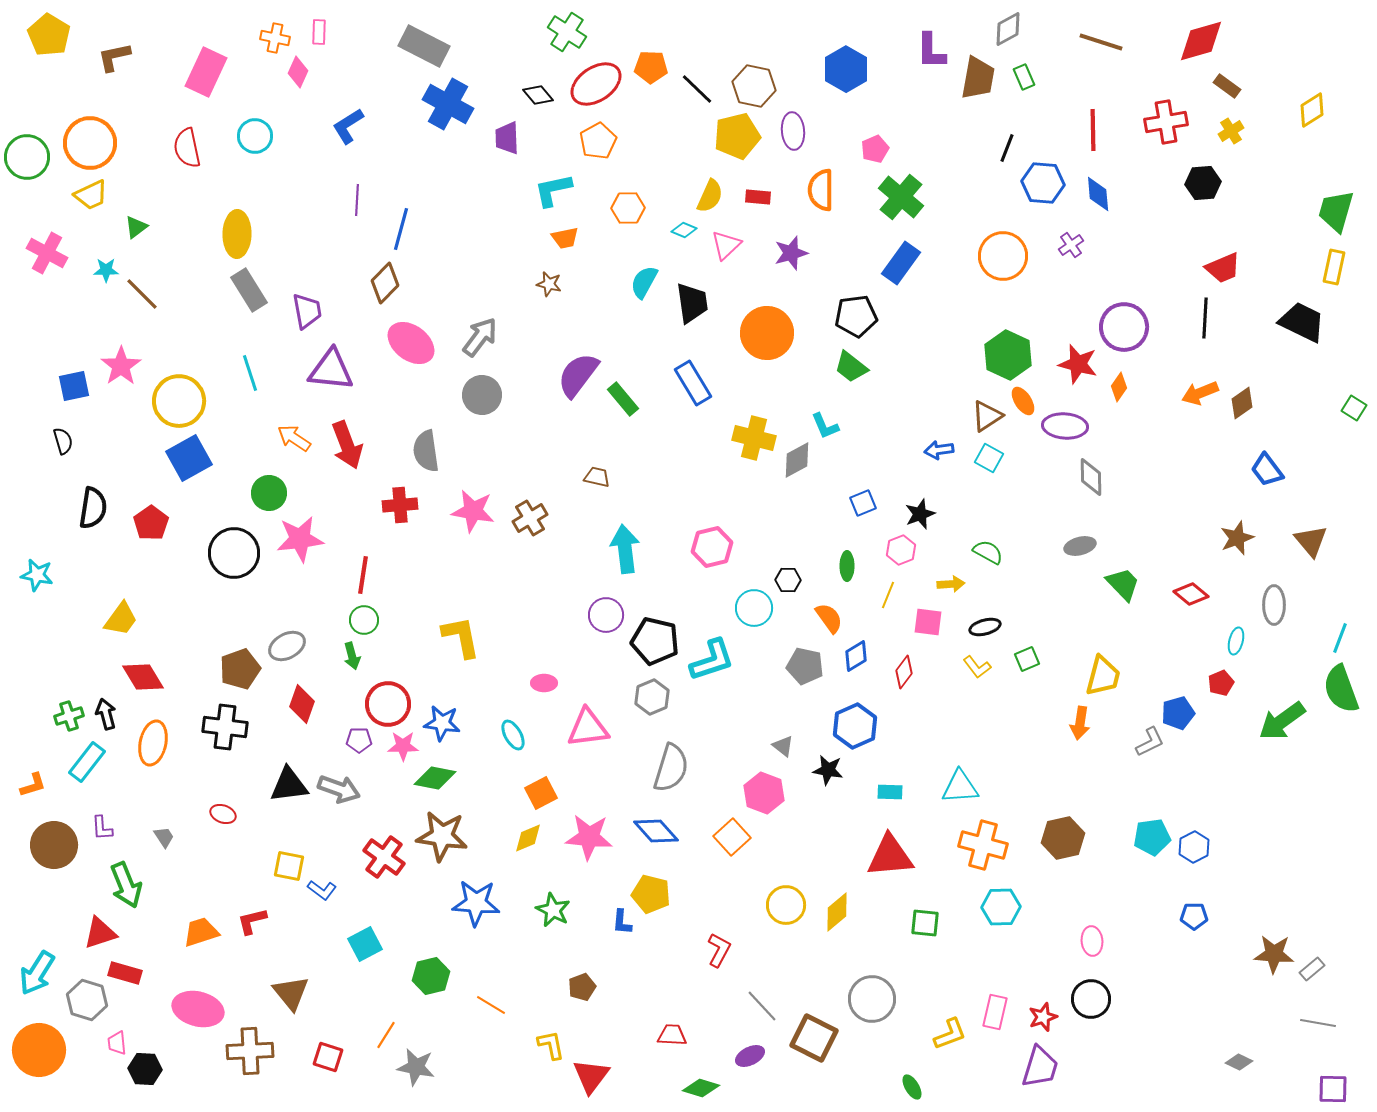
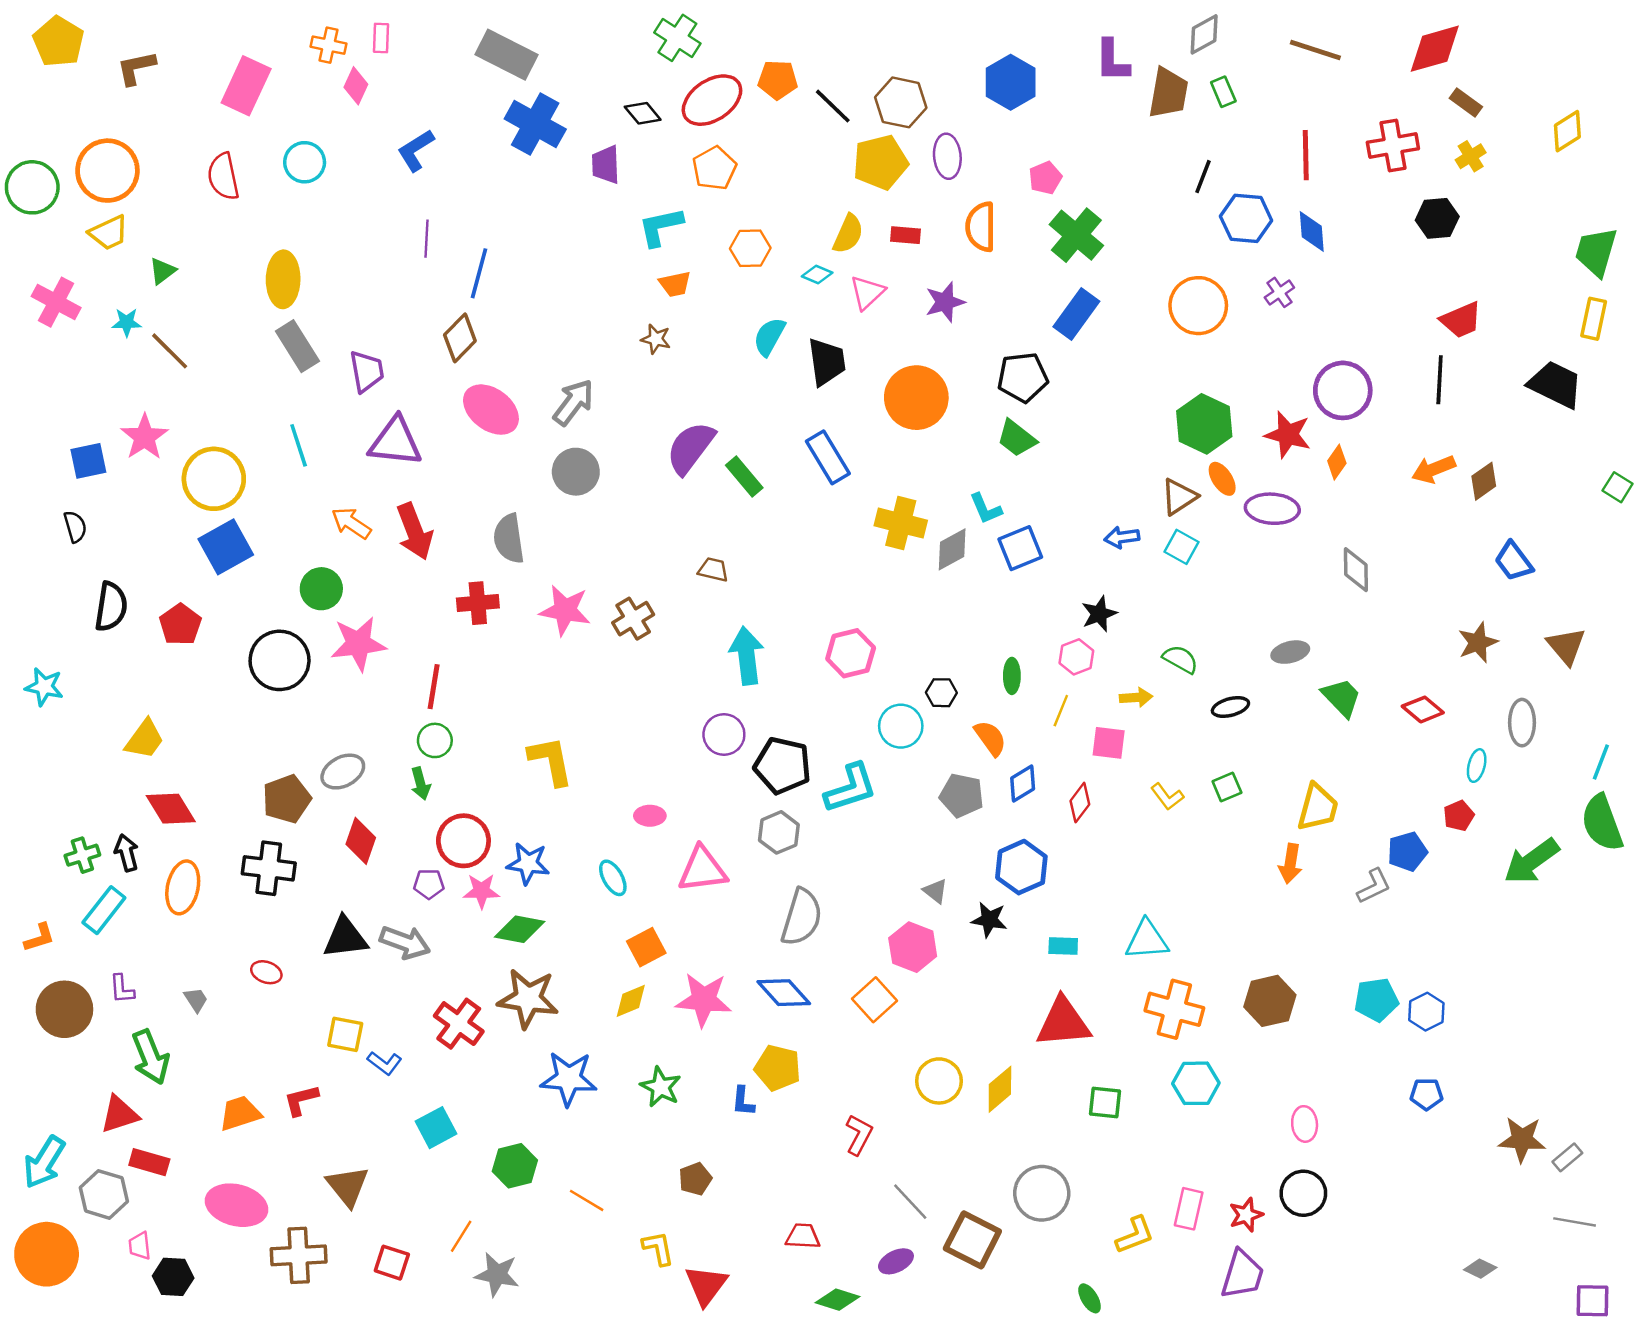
gray diamond: (1091, 477) -> (1356, 570), moved
blue square: (863, 503) -> (1020, 548), moved, size x1.4
black ellipse: (985, 627) -> (1230, 707), moved

